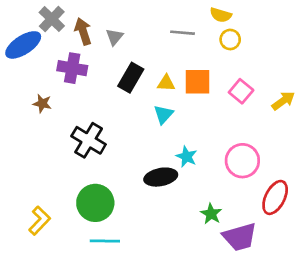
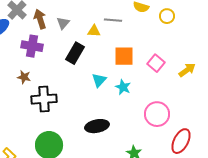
yellow circle: (230, 39) -> (167, 16), moved
yellow triangle: (166, 83) -> (94, 31), moved
brown star: (42, 104) -> (24, 77), moved
black cross: (89, 140) -> (44, 99), turned -35
cyan star: (187, 157) -> (123, 87), moved

